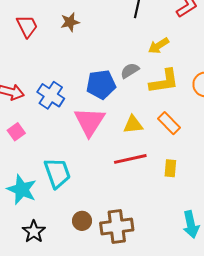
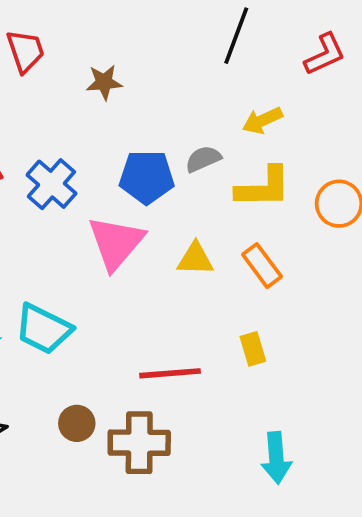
brown star: (70, 22) -> (104, 82), moved
red line: (130, 159) -> (170, 373), moved
yellow rectangle: (170, 168) -> (253, 349), turned -30
cyan trapezoid: (57, 173) -> (44, 329), turned 128

